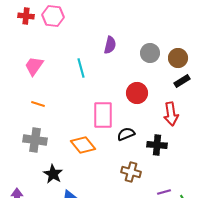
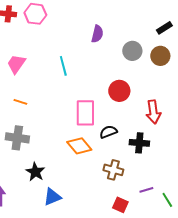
purple semicircle: (110, 45) -> (97, 34), moved
black rectangle: (182, 81) -> (164, 28), moved
orange diamond: (83, 145) -> (79, 146), moved

